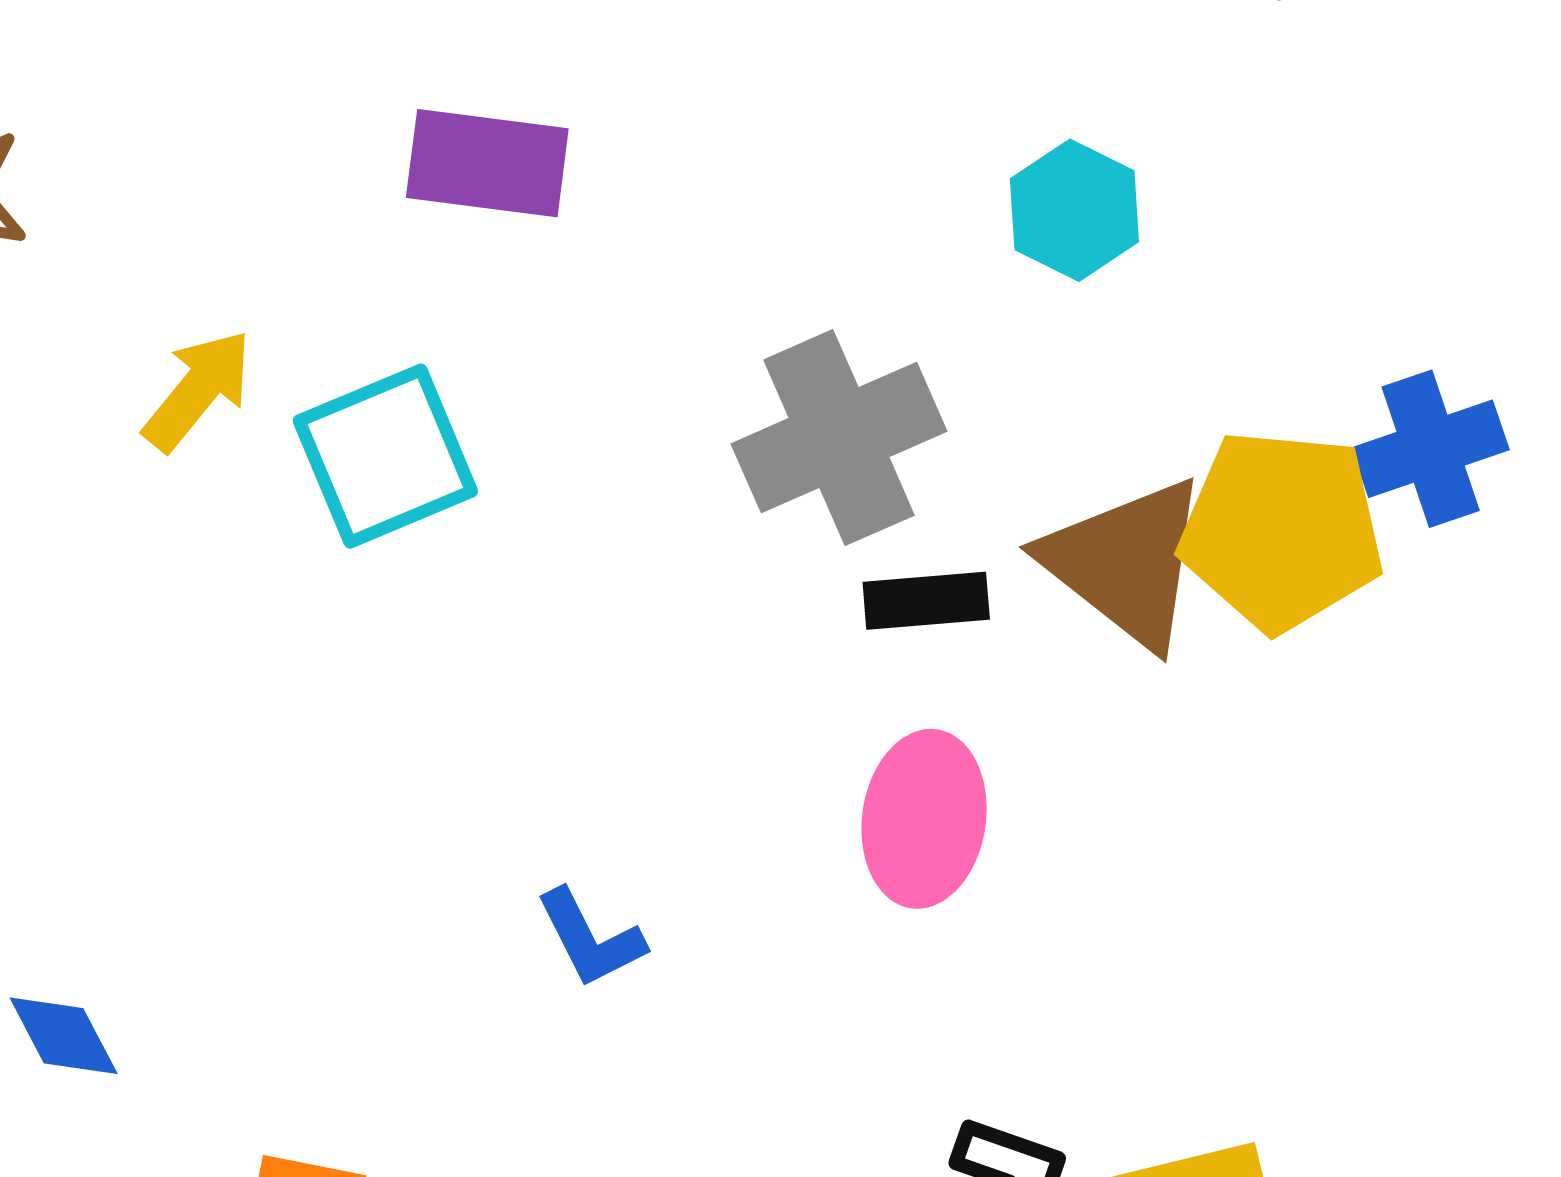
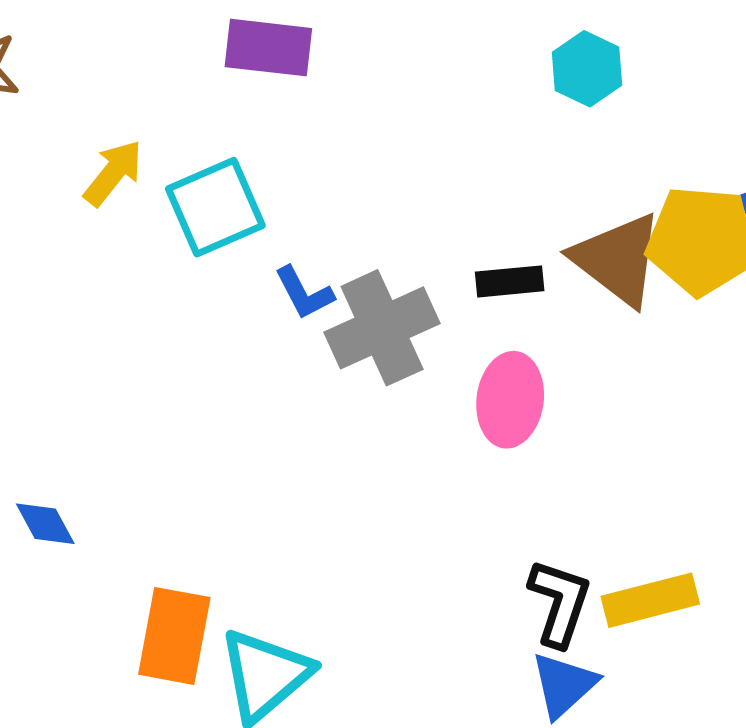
gray cross: (839, 438) -> (382, 328), moved
blue L-shape: (590, 938) -> (304, 293), moved

